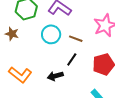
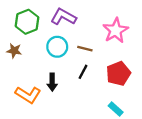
black arrow: (55, 76) -> (52, 82), moved, turned -70

